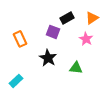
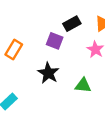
orange rectangle: (20, 39) -> (14, 50), turned 56

